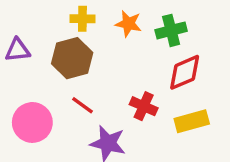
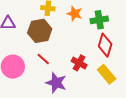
red diamond: (185, 72) -> (105, 45), turned -55
yellow rectangle: (192, 121) -> (107, 74), turned 60

